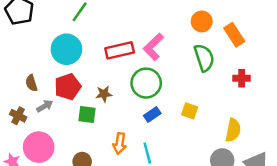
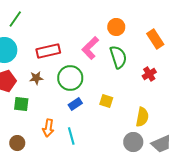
orange rectangle: (234, 35) -> (155, 39), moved
pink L-shape: (153, 47) -> (90, 48), moved
red cross: (242, 78) -> (149, 74), turned -32
brown star: (104, 94) -> (36, 78), moved

